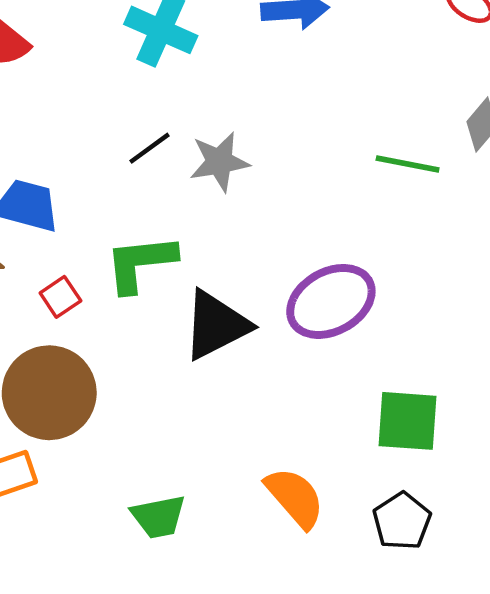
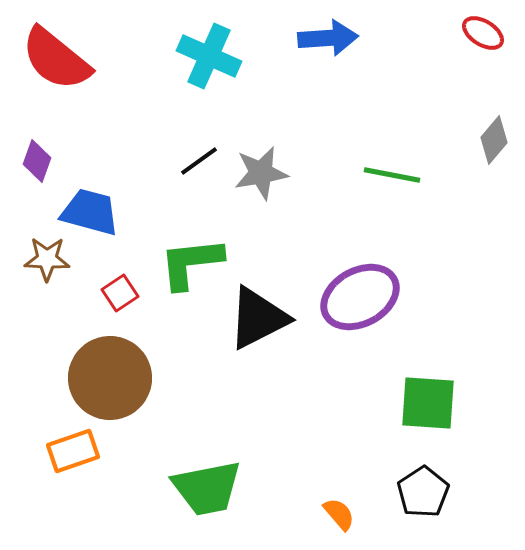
green line: (408, 164) -> (392, 175), moved
orange semicircle: (295, 498) -> (339, 514), moved, size x0.6
green trapezoid: (159, 517) -> (207, 488), size x1.4

